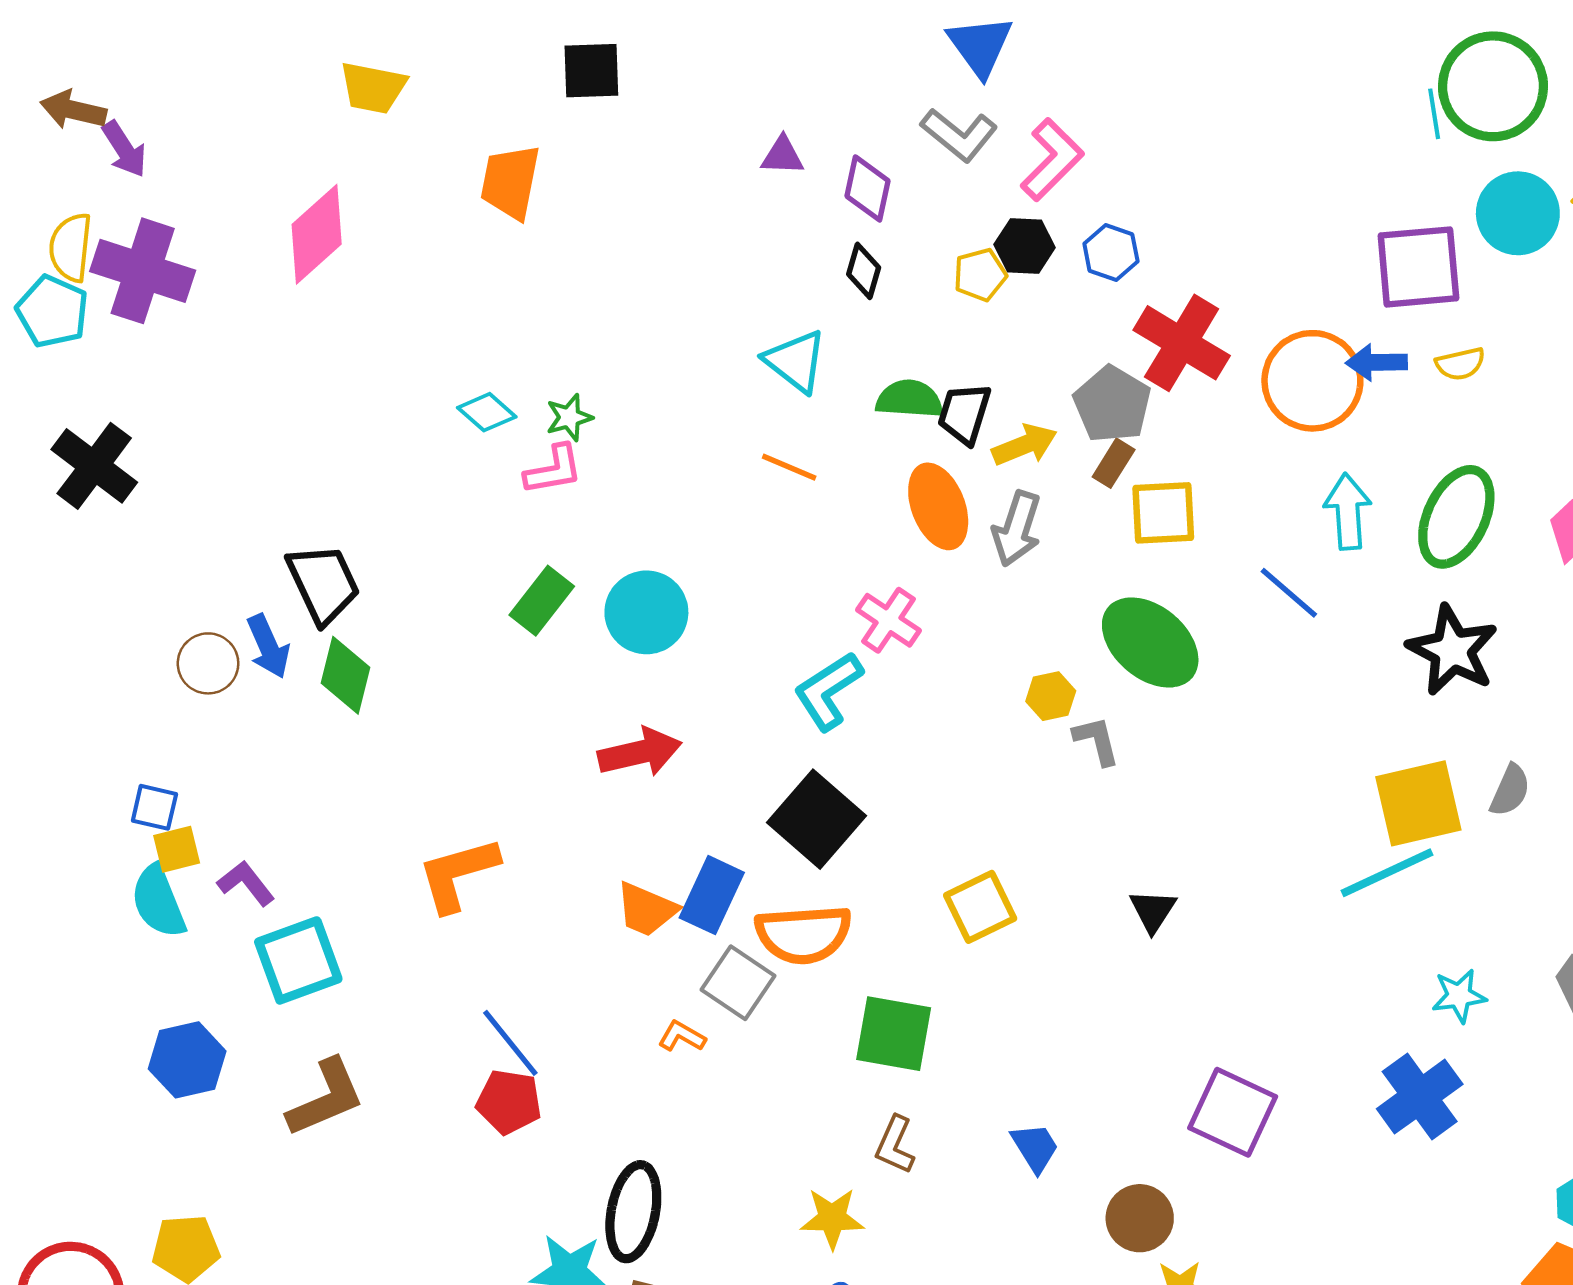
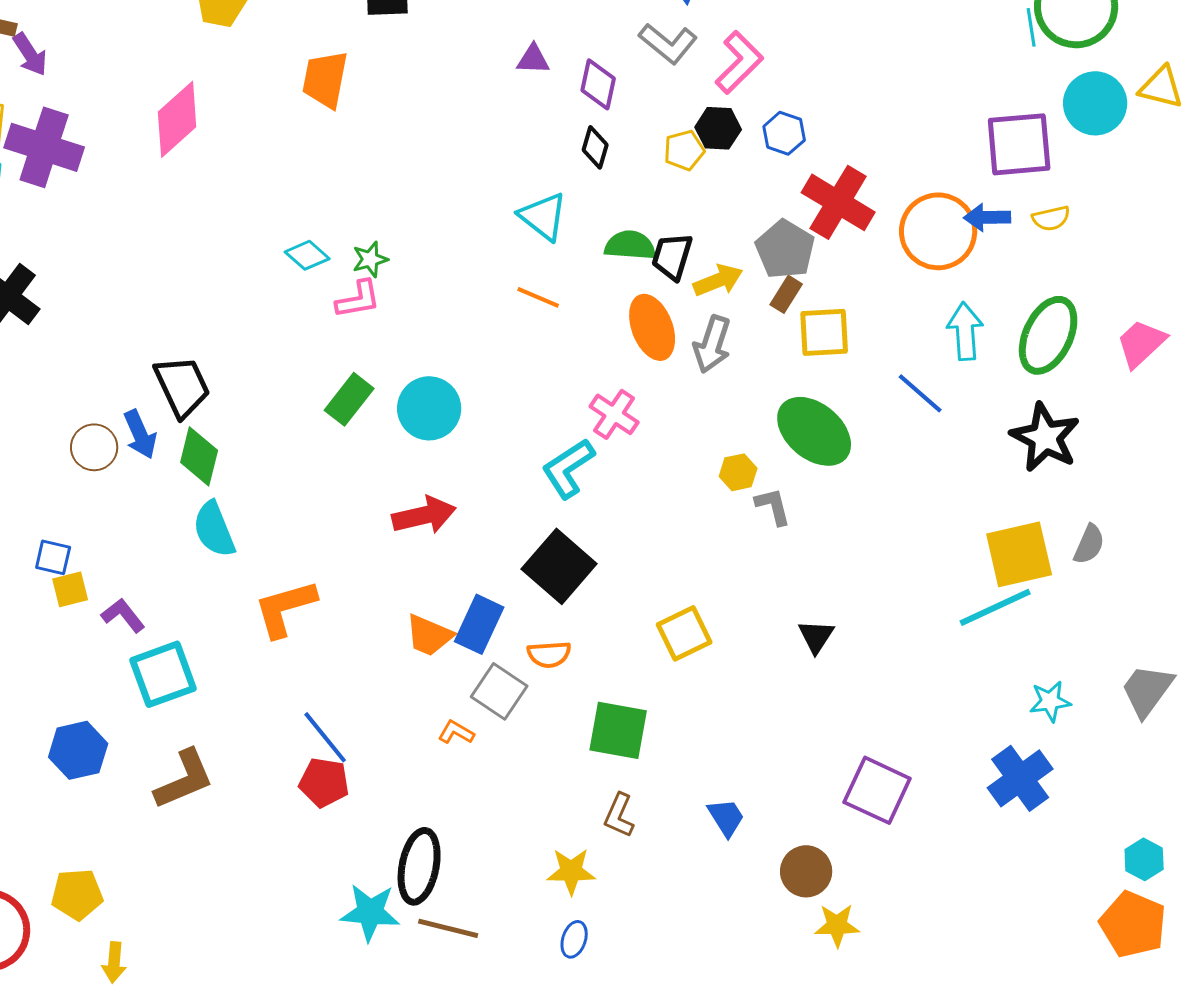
cyan semicircle: (158, 902) -> (214, 529), moved
orange semicircle: (803, 934) -> (549, 654), size x0.6

